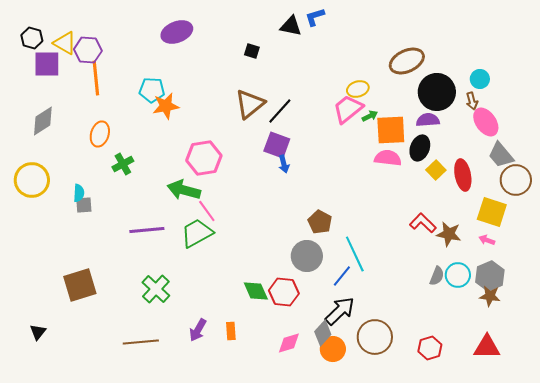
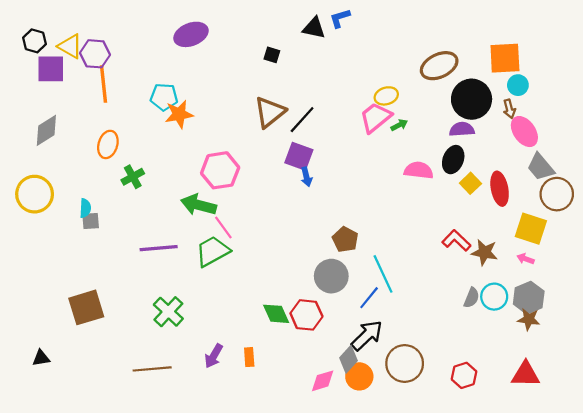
orange square: (391, 130) -> (505, 58), moved
black triangle: (38, 332) -> (41, 358), turned 42
pink diamond: (289, 343) -> (323, 381), moved

